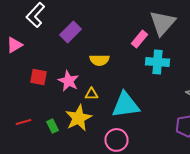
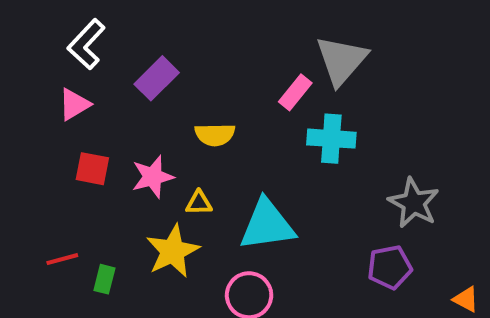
pink triangle: (14, 45) -> (74, 104), moved
pink star: (68, 81) -> (153, 177), turned 30
green rectangle: (52, 126) -> (104, 279), moved, turned 40

